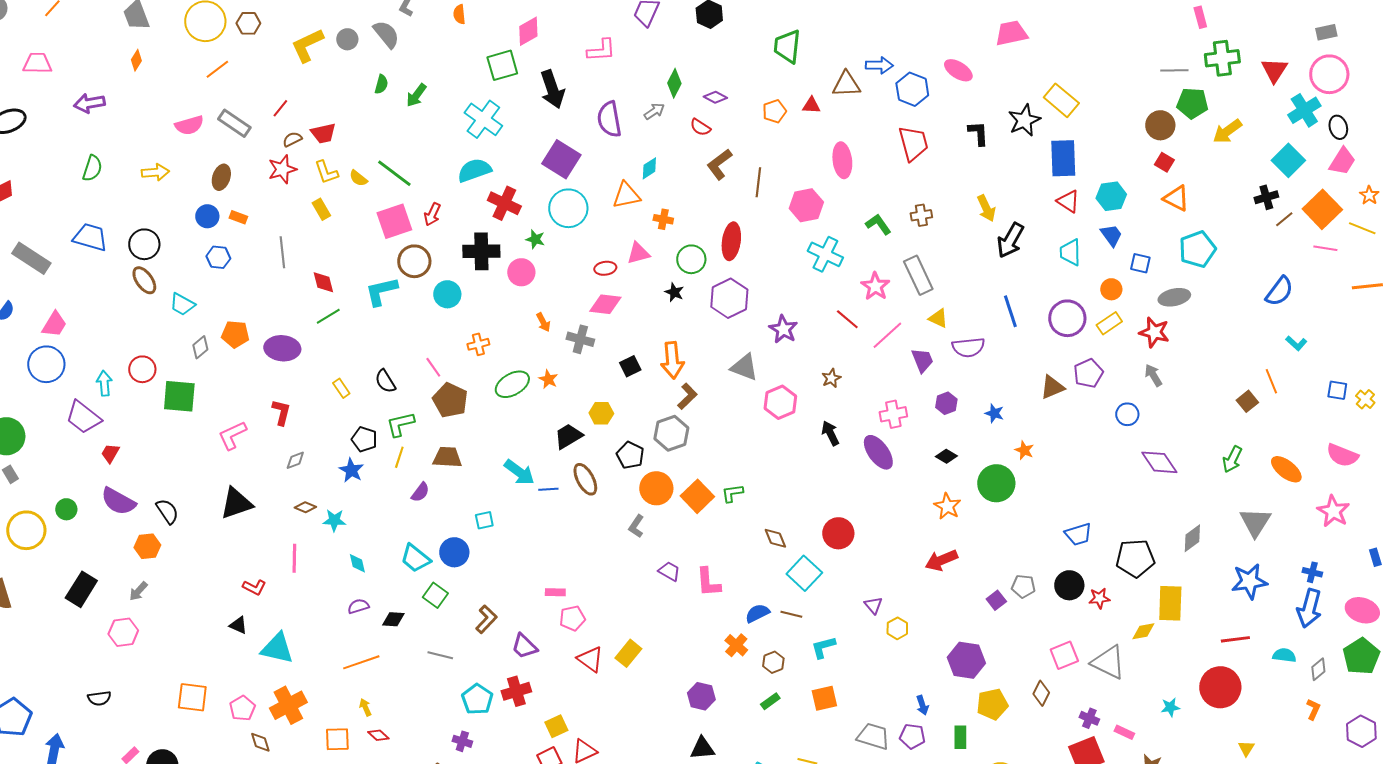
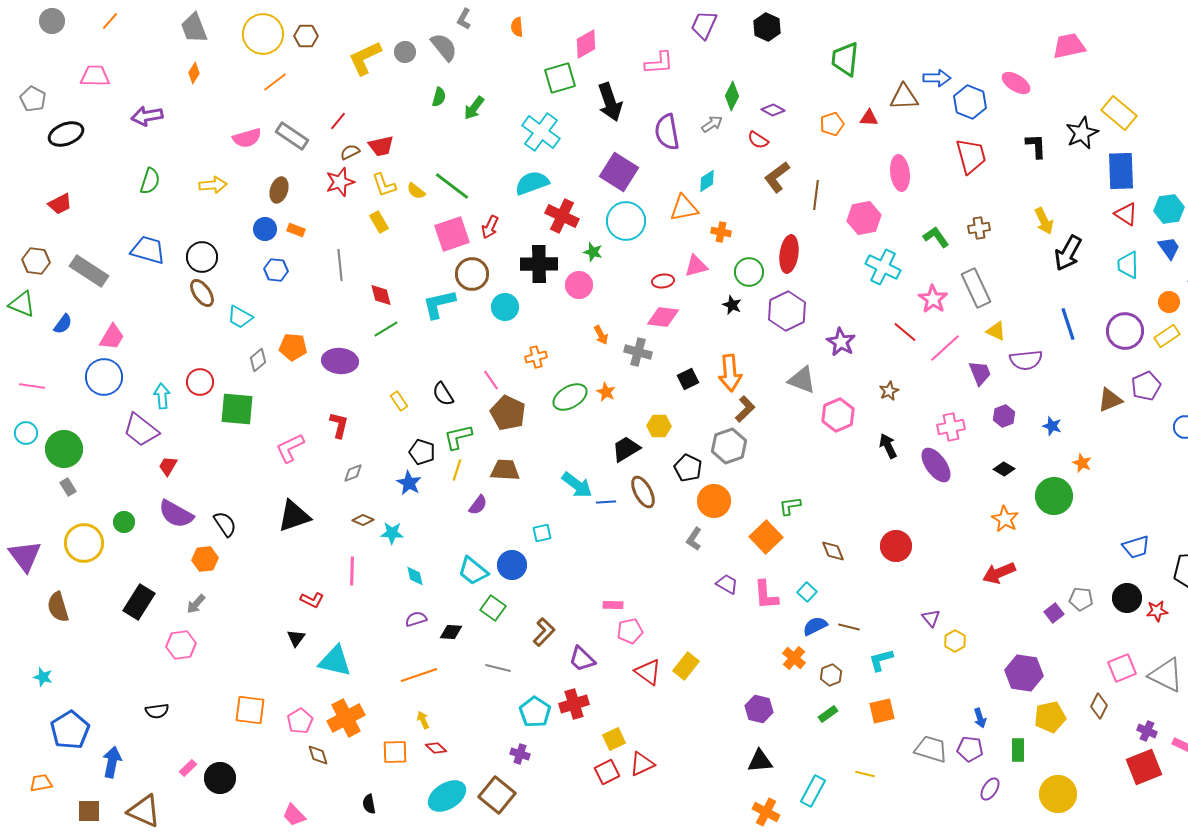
orange square: (697, 496) -> (766, 537), moved
cyan square: (804, 573) -> (807, 592), moved, size x0.6
black triangle: (238, 625) -> (296, 638), turned 42

